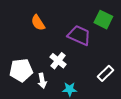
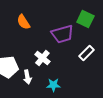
purple trapezoid: (79, 35) -> (62, 34), turned 140
white rectangle: (106, 73) -> (86, 53), moved

